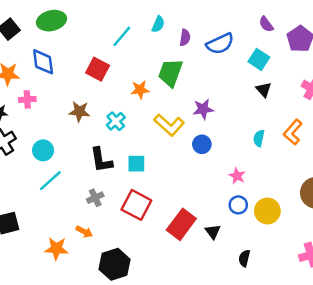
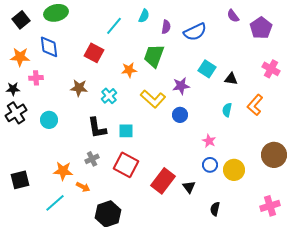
cyan square: (259, 59) -> (207, 69), moved
black triangle: (264, 90) -> (231, 79), moved, turned -40
cyan line: (50, 181) -> (55, 203), moved
orange star: (56, 249) -> (63, 171), moved

